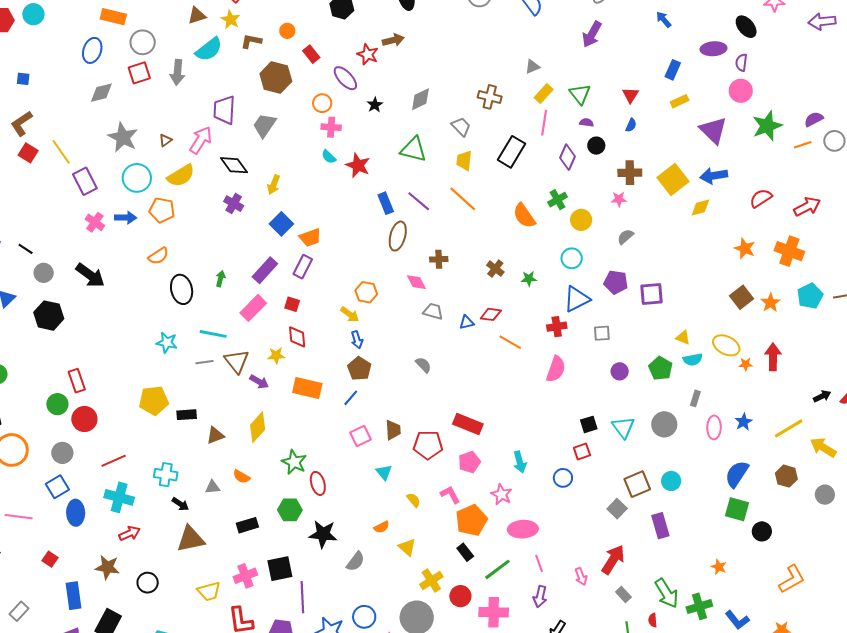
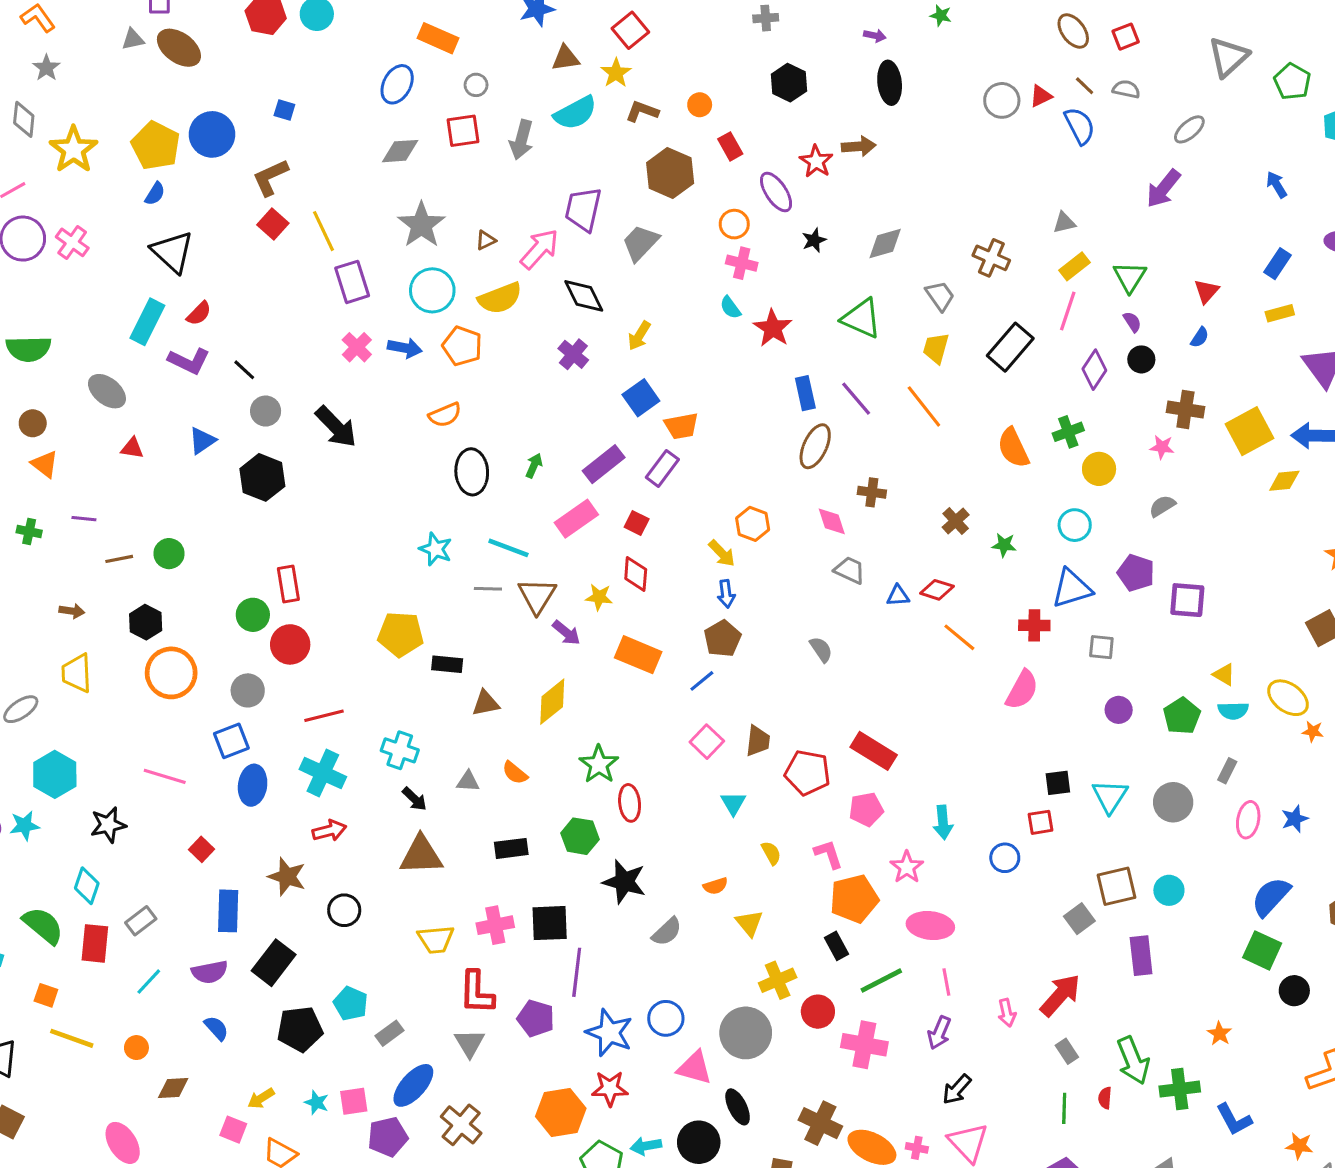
gray circle: (143, 42) -> (476, 85), size x0.6
purple semicircle: (586, 123) -> (1132, 322), turned 40
pink square: (360, 436) -> (707, 742), turned -30

